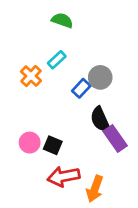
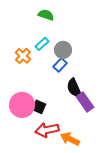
gray circle: (100, 77) -> (63, 50), moved
pink circle: (30, 143) -> (22, 105), size x1.6
orange arrow: (95, 189) -> (70, 139), turned 96

